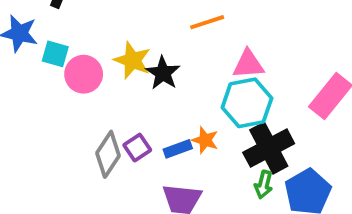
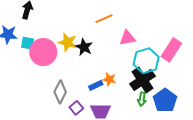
pink circle: (84, 74) -> (43, 52), size x1.4
cyan hexagon: (247, 103) -> (146, 61), moved
purple square: (137, 148) -> (76, 108), moved

